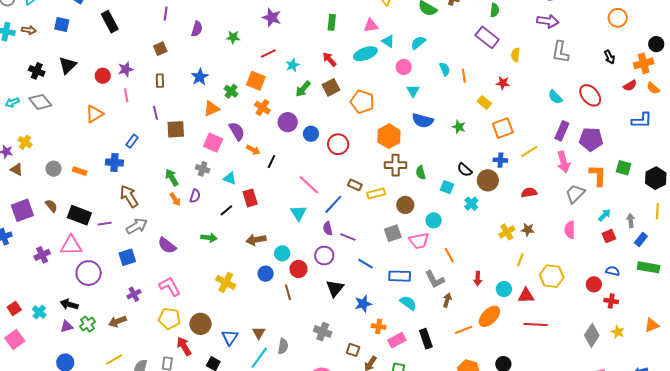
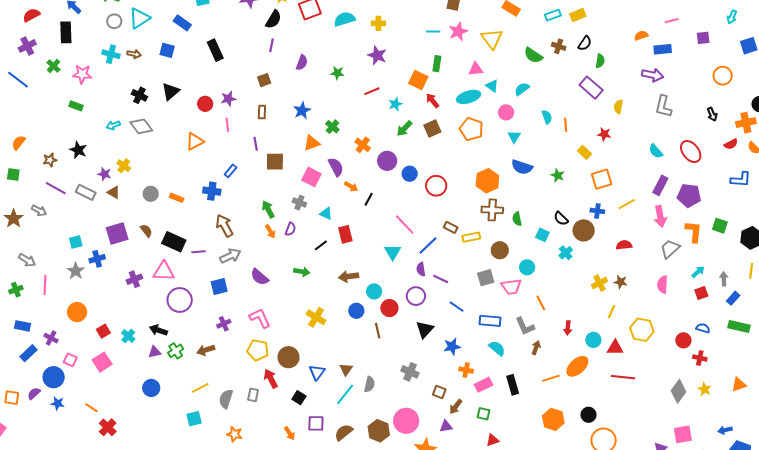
orange square: (256, 81) -> (418, 80), moved
orange pentagon: (362, 102) -> (471, 129), moved

